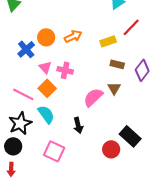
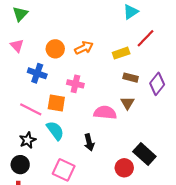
blue cross: (26, 49) -> (37, 73), moved, turned -30
pink triangle: (45, 67) -> (17, 46), moved
orange square: (47, 88) -> (56, 103), turned -36
pink semicircle: (93, 97) -> (105, 113), turned 50
black star: (20, 123) -> (28, 140), size x0.7

